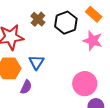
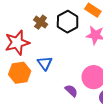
purple semicircle: (26, 87) -> (71, 91), moved, turned -64

